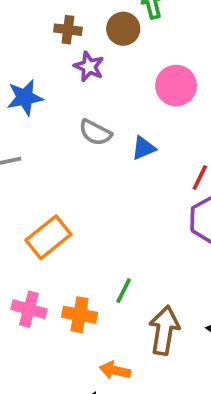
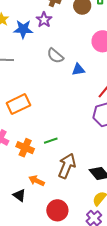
purple star: (89, 67) -> (44, 20), moved
green line: (124, 291) -> (51, 141), turned 32

